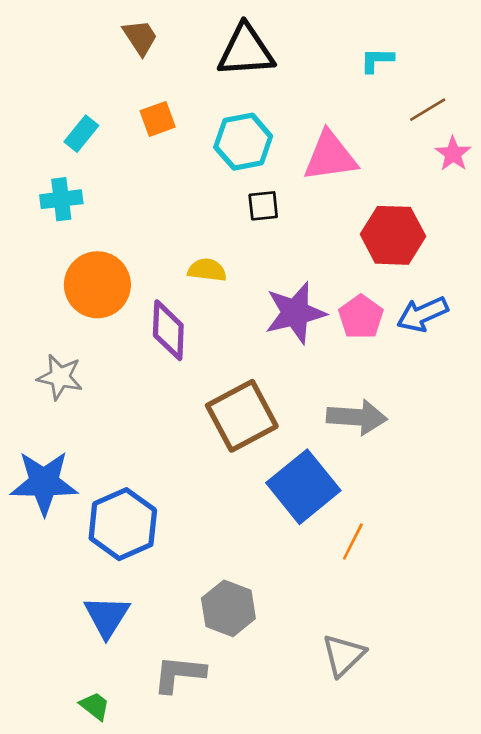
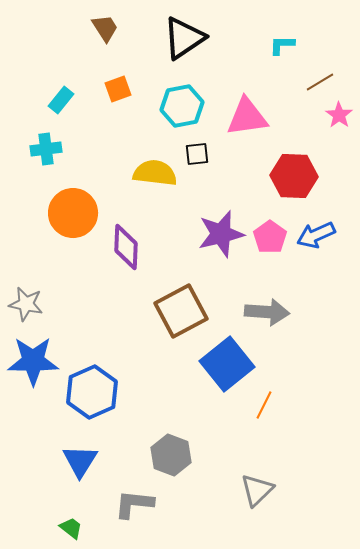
black triangle: (246, 51) -> (184, 38), turned -30
yellow semicircle: (207, 270) -> (155, 173), moved, size x1.5
gray star: (60, 377) -> (26, 304), moved

